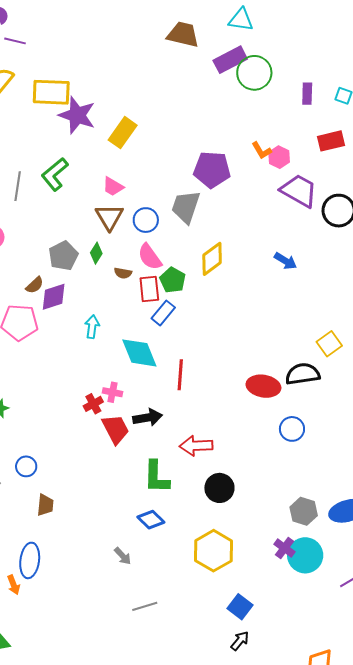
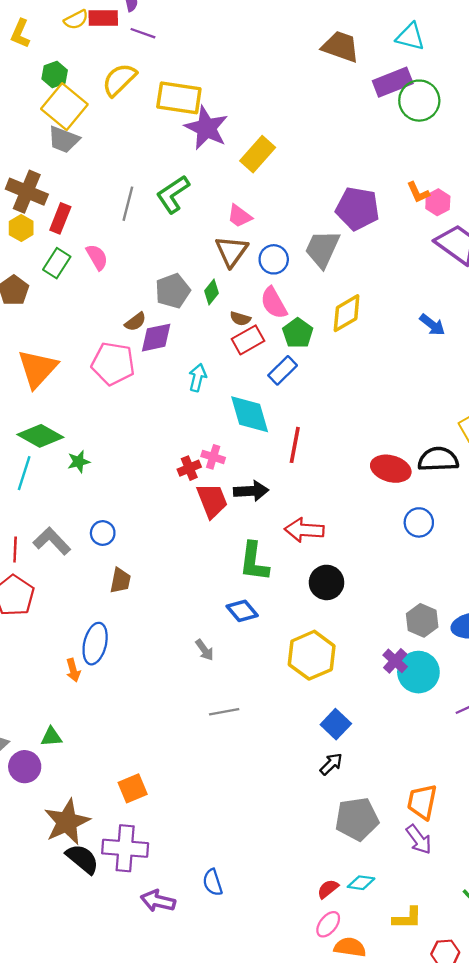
red rectangle: (149, 289) -> (248, 340), moved, turned 60

